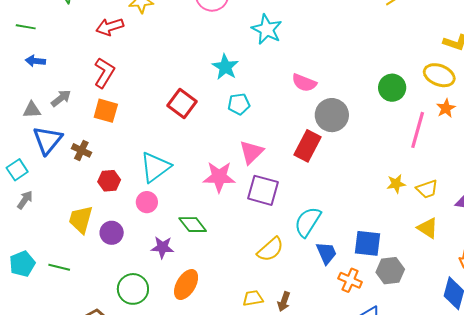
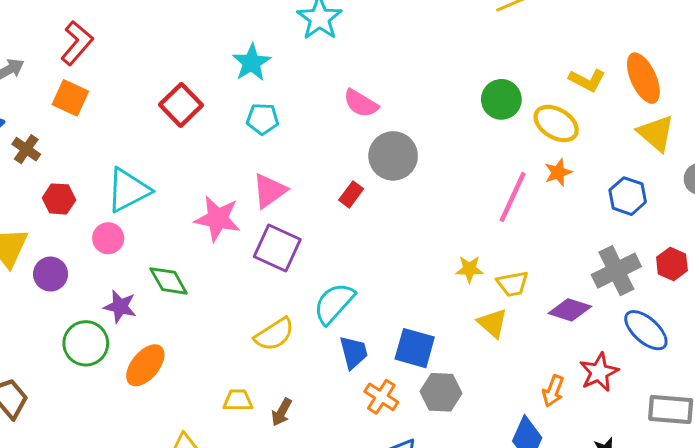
green circle: (392, 88) -> (501, 99), moved
red rectangle: (307, 146) -> (351, 194), size x0.6
yellow triangle: (428, 228) -> (493, 323), moved
green circle: (133, 289) -> (86, 343), moved

